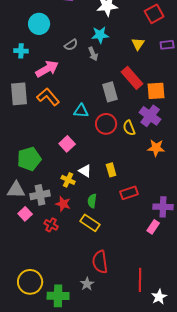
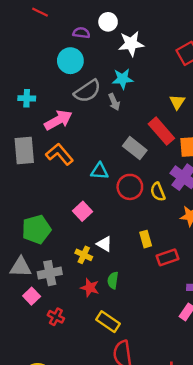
cyan circle: (39, 24) -> (70, 61), moved
yellow triangle: (138, 44) -> (177, 102), moved
gray semicircle: (71, 45) -> (87, 91), size x1.6
gray rectangle: (110, 92) -> (135, 148), turned -36
yellow rectangle: (111, 170) -> (146, 239), moved
red rectangle: (129, 193) -> (167, 257), moved
red star: (63, 204) -> (90, 288), moved
yellow rectangle: (90, 223) -> (108, 322), moved
red cross: (51, 225) -> (56, 317), moved

